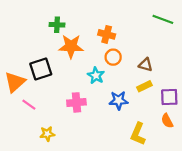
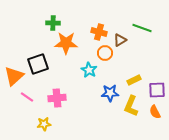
green line: (163, 19) -> (142, 28), moved
brown triangle: (146, 65) -> (120, 40), moved, turned -48
pink cross: (76, 102) -> (57, 98), moved
yellow L-shape: (138, 134) -> (131, 106), moved

